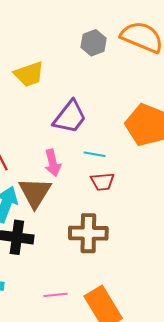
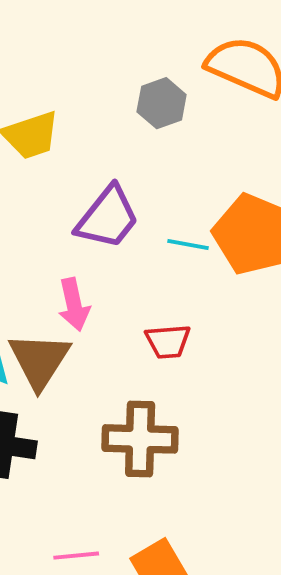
gray hexagon: (94, 43) -> (162, 103), moved
cyan line: (95, 154) -> (188, 244), moved

